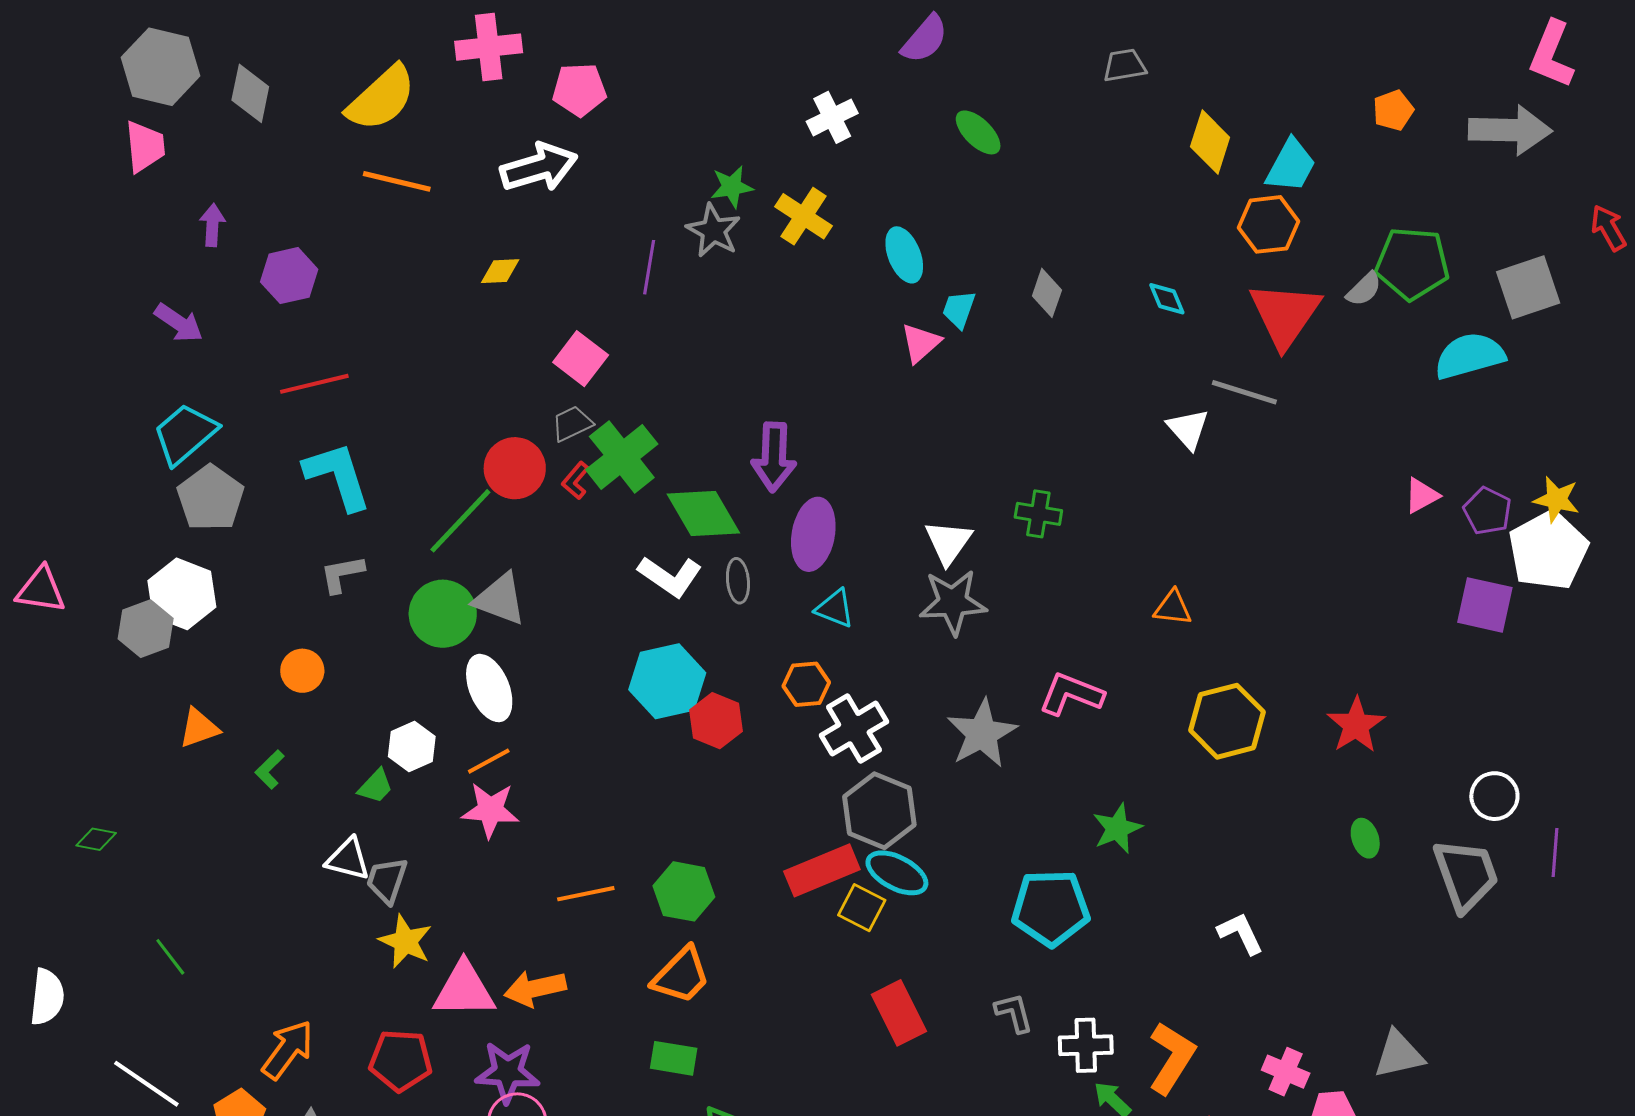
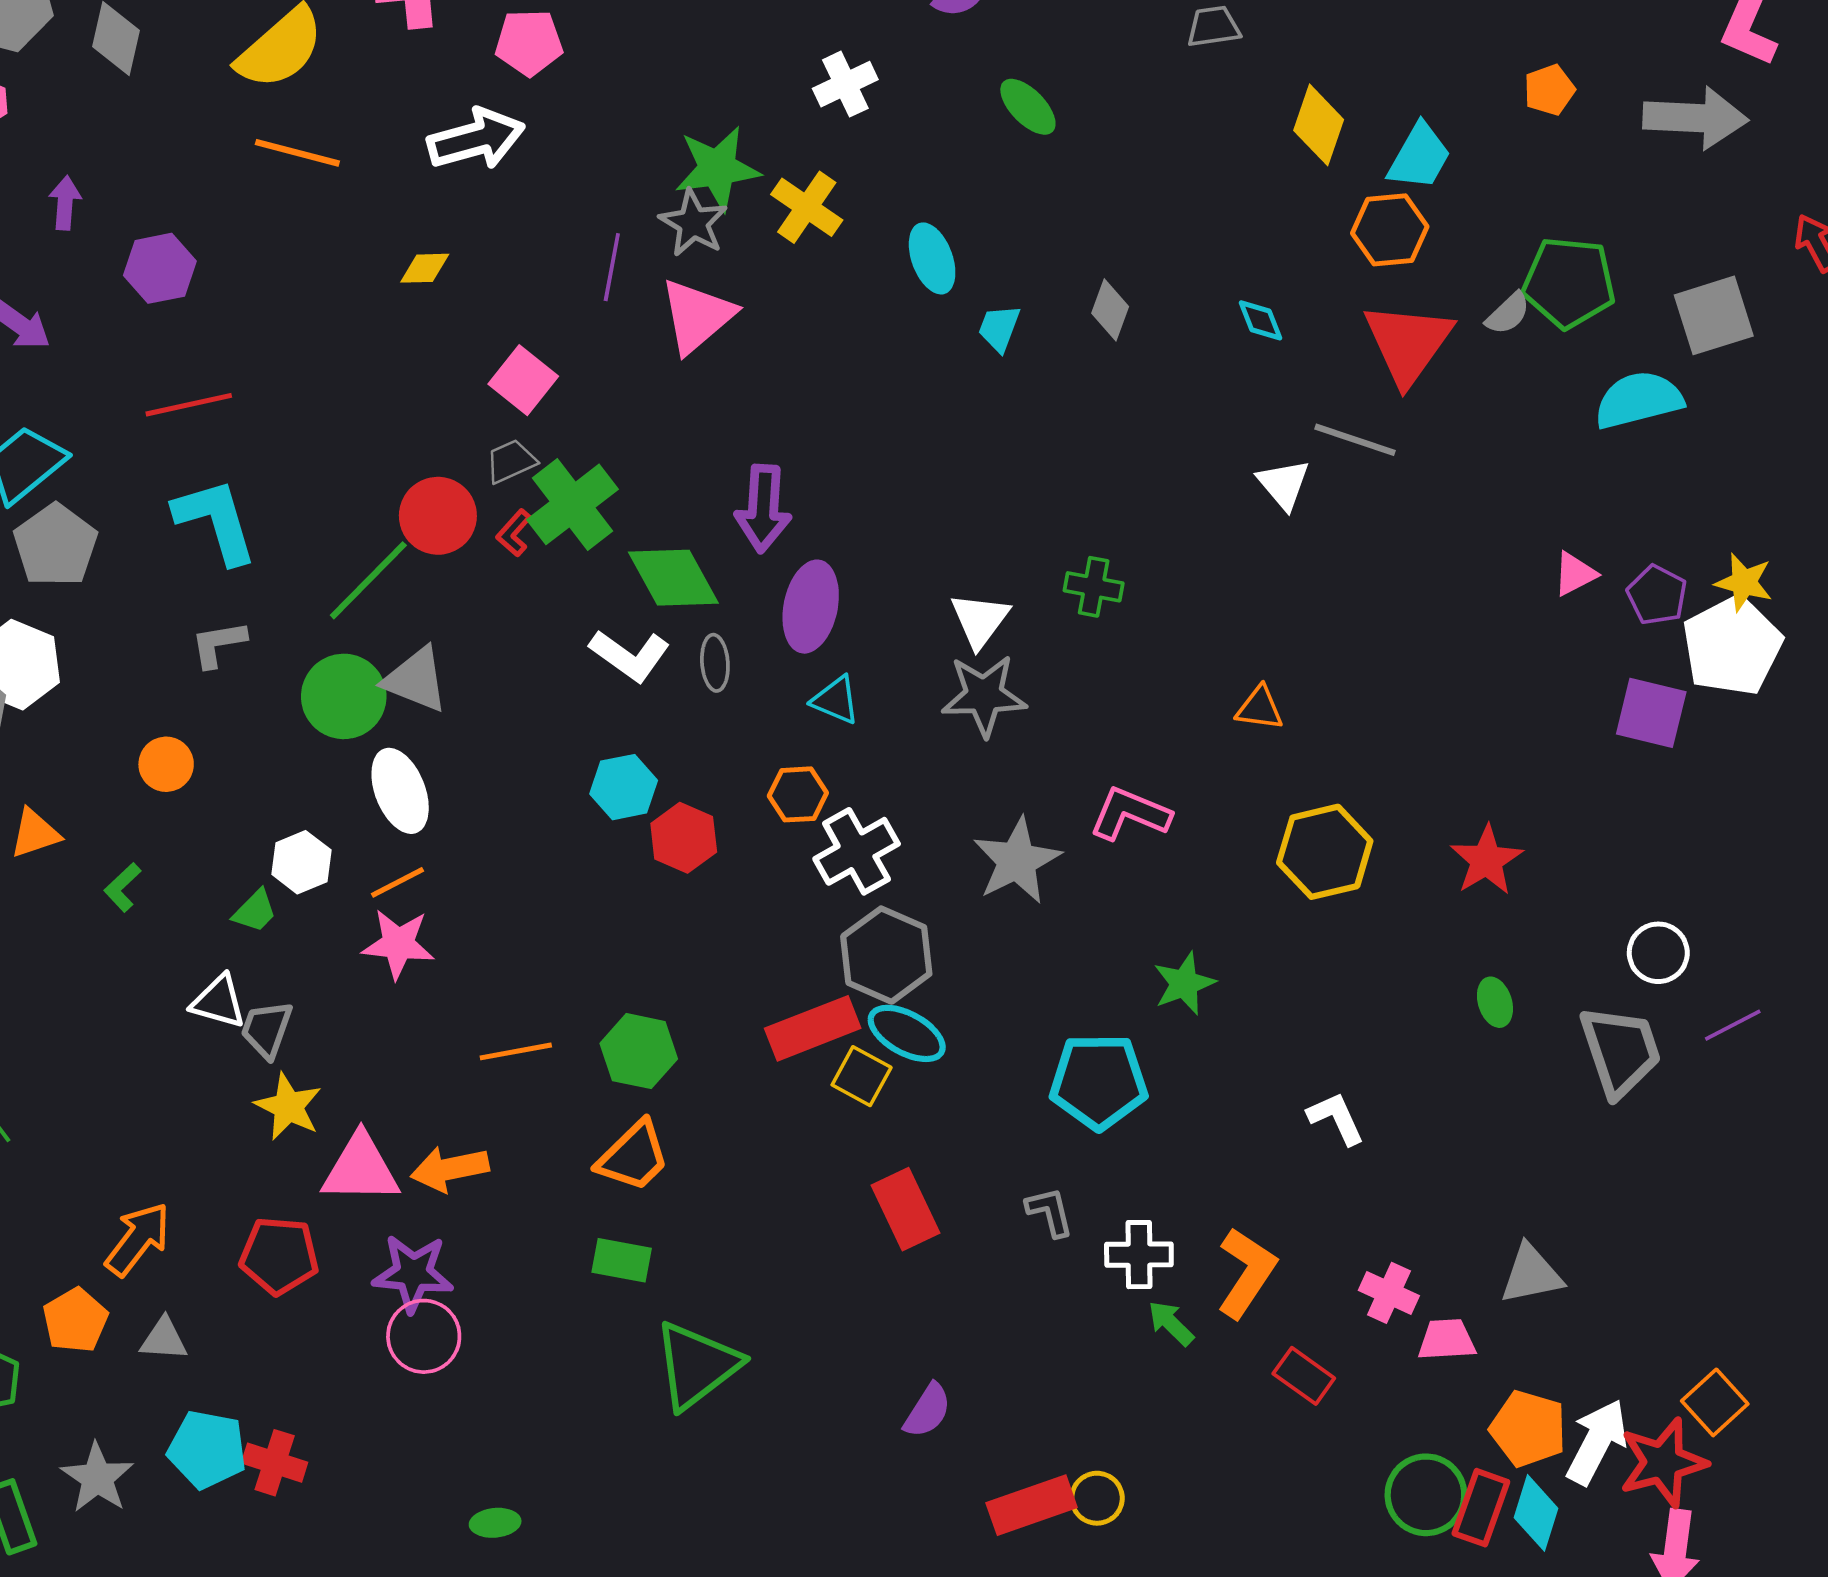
green star: (732, 187) -> (717, 168), size x1.6
pink triangle: (921, 343) -> (697, 316), moved, size x1.5
cyan hexagon: (667, 681) -> (624, 787), size x0.7
purple line: (1555, 852) -> (1733, 1025), turned 57

